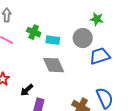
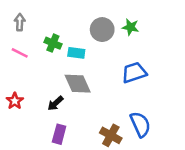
gray circle: (83, 38) -> (102, 30), moved
black arrow: (27, 90) -> (55, 103), moved

